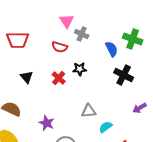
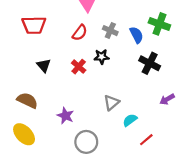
gray cross: (82, 34) -> (110, 31), moved
red semicircle: (60, 47) -> (80, 33), turned -70
gray triangle: (89, 111) -> (111, 103), turned -35

